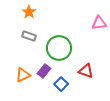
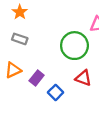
green circle: (59, 48) -> (74, 46), moved
orange triangle: (23, 75) -> (13, 70), moved

